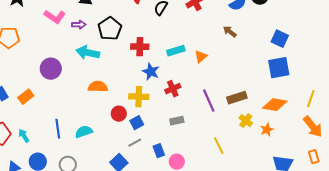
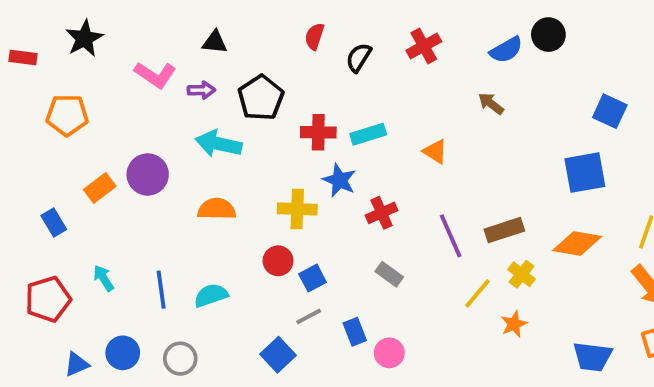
blue square: (280, 39) -> (610, 111), moved
cyan rectangle: (176, 51) -> (368, 134), moved
orange triangle: (201, 57) -> (435, 151), turned -48
orange semicircle: (98, 87) -> (217, 209), moved
orange rectangle: (26, 97) -> (100, 188), moved
yellow cross: (139, 97) -> (297, 209), moved
gray rectangle: (177, 121) -> (389, 274), turned 48
orange star: (267, 130) -> (514, 324), moved
cyan arrow: (24, 136) -> (104, 278), moved
yellow line: (219, 146) -> (477, 293), moved, turned 66

